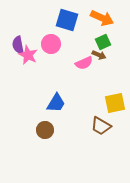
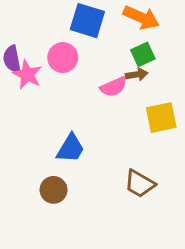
brown arrow: (99, 55) -> (137, 74), turned -32
yellow square: (115, 103) -> (161, 118), moved

